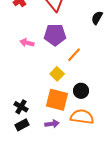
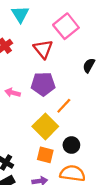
yellow square: (57, 74) -> (45, 126), size x1.6
orange square: (57, 100) -> (45, 155), size x0.7

